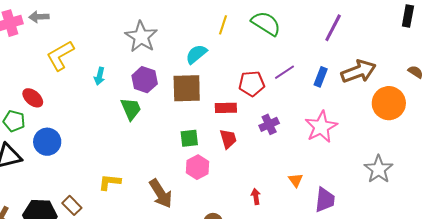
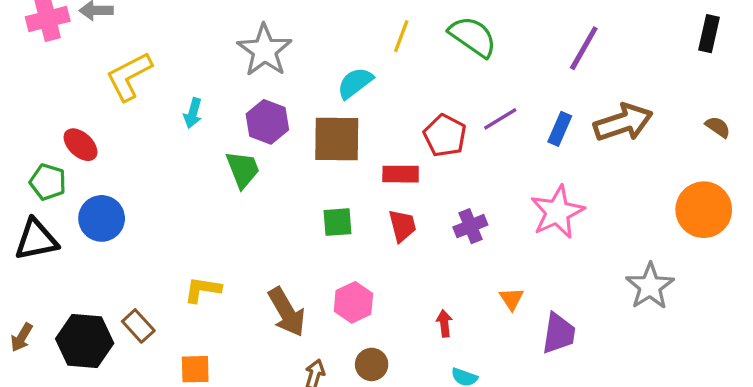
red pentagon: (252, 84) -> (445, 136), turned 30
orange circle: (389, 103) -> (704, 210), moved
purple cross: (269, 124) -> (470, 226), moved
pink hexagon: (197, 167) -> (353, 302), moved

